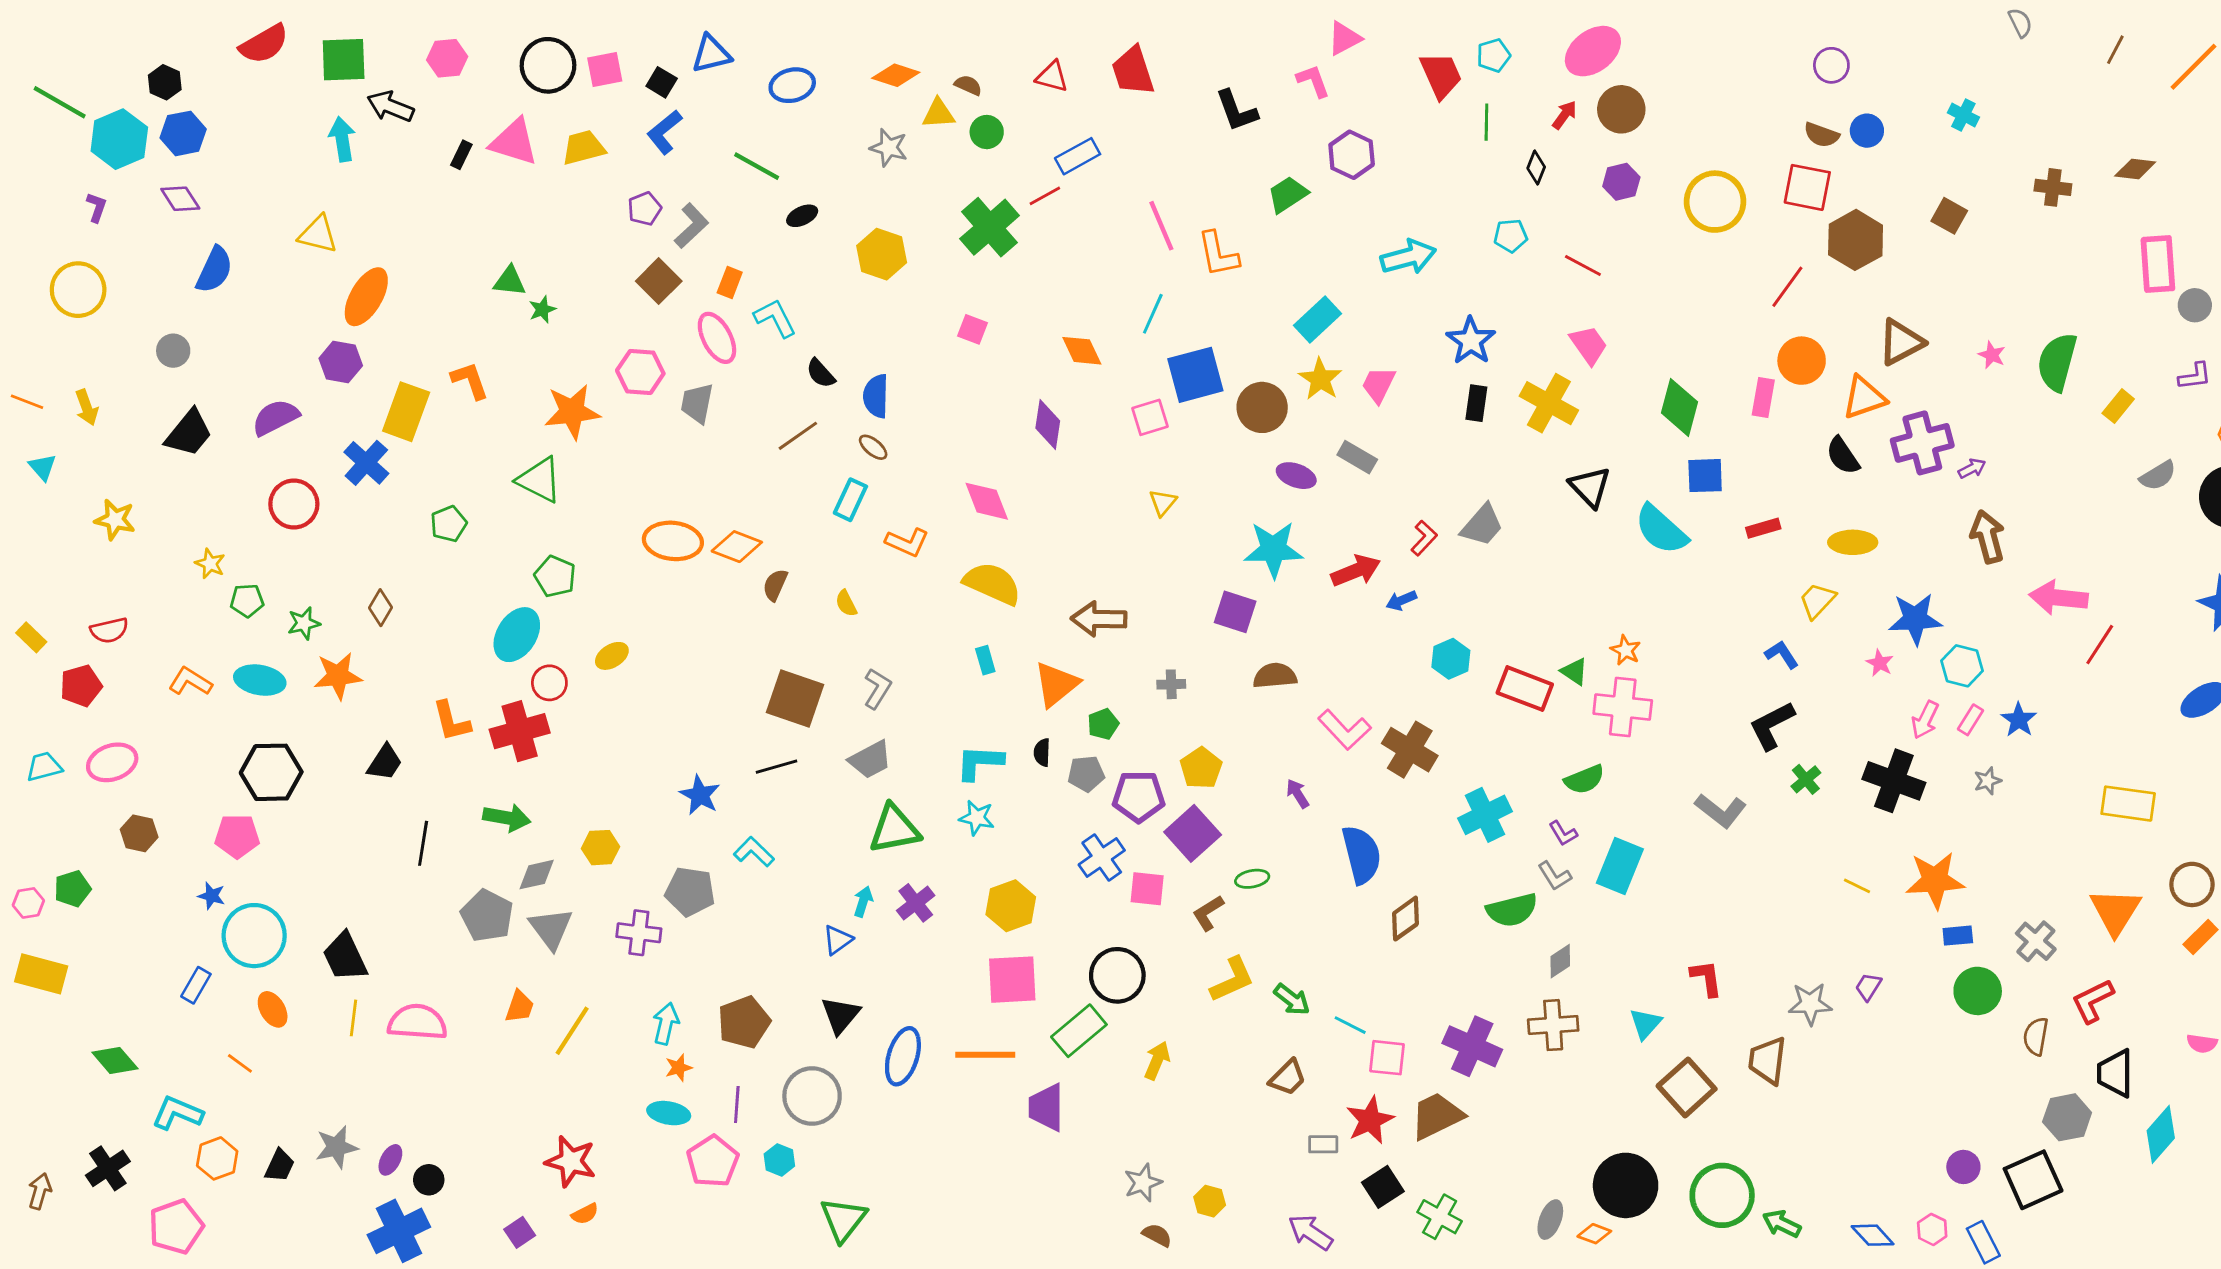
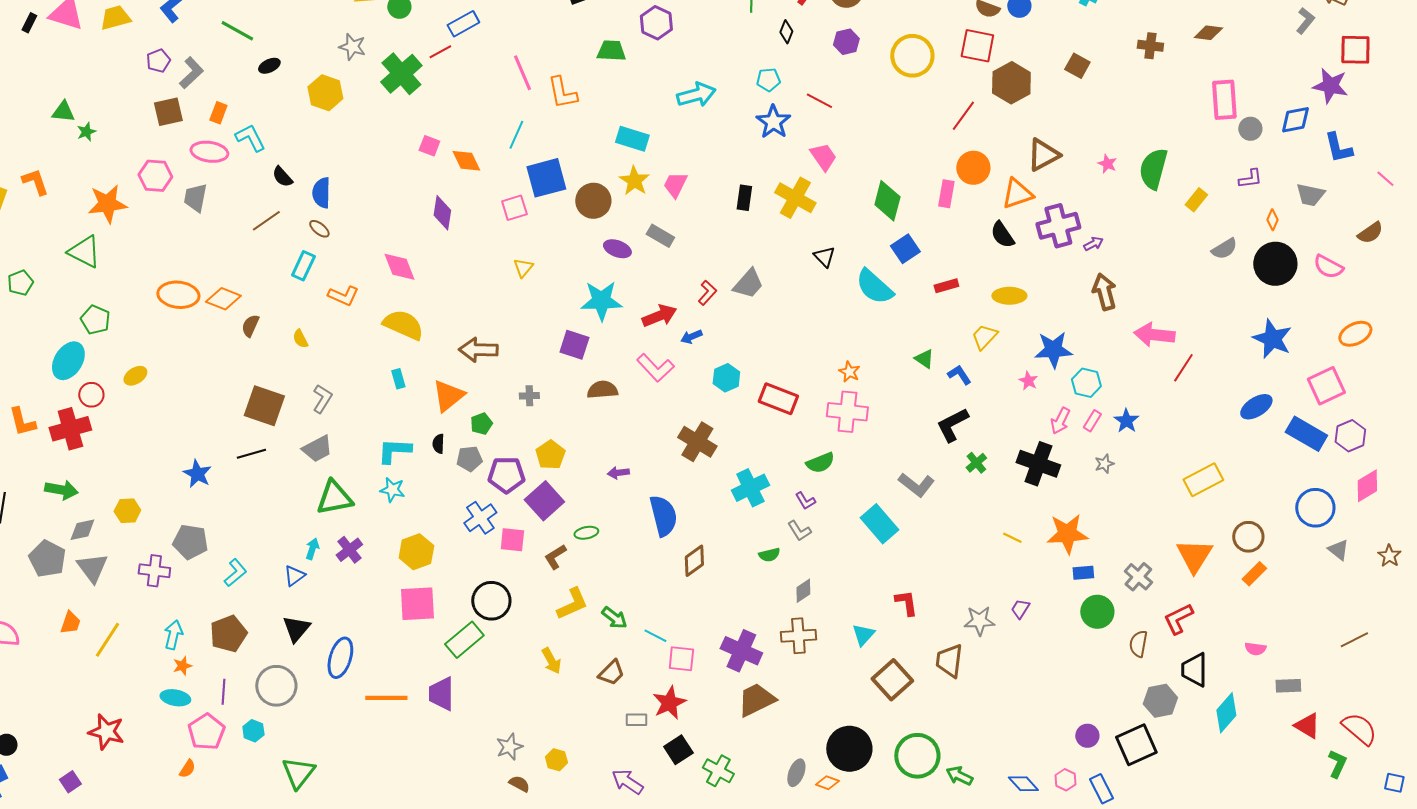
gray star: (889, 148) -> (352, 47), moved
green trapezoid: (1288, 194) -> (611, 51), turned 36
brown square: (659, 281) -> (168, 112), turned 32
cyan rectangle: (1317, 319) -> (632, 139), turned 60
pink square: (972, 329) -> (429, 146), moved
pink ellipse: (717, 338) -> (209, 152), turned -54
blue star: (1471, 341) -> (773, 122), moved
blue square: (1705, 476) -> (905, 249), turned -32
black triangle: (1590, 487) -> (824, 257), size x0.7
green triangle: (1574, 672) -> (924, 359), moved
pink L-shape: (1344, 730) -> (655, 368), moved
purple arrow: (1298, 794) -> (618, 473), turned -65
yellow rectangle: (2128, 804) -> (1203, 480), turned -36
cyan L-shape: (754, 852) -> (235, 573), moved, turned 96
cyan rectangle: (1620, 866) -> (879, 524), moved, turned -63
green semicircle: (1512, 910) -> (769, 555), size x0.6
orange line: (985, 1055) -> (386, 698), moved
yellow arrow: (1157, 1061) -> (551, 661), moved, turned 128
brown trapezoid: (1437, 1116) -> (756, 700), moved
orange semicircle: (585, 1214) -> (187, 769), moved, turned -30

